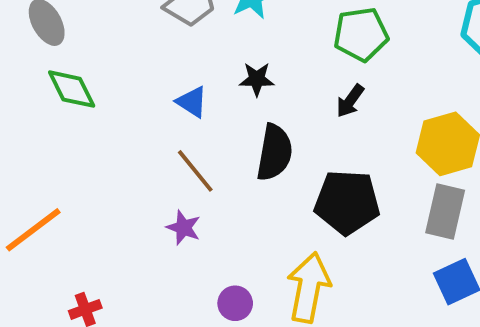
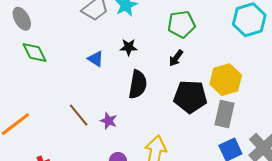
brown line: (195, 171) -> (79, 115), moved
black pentagon: (347, 202) -> (190, 97), moved
purple star: (183, 228) -> (109, 121), moved

